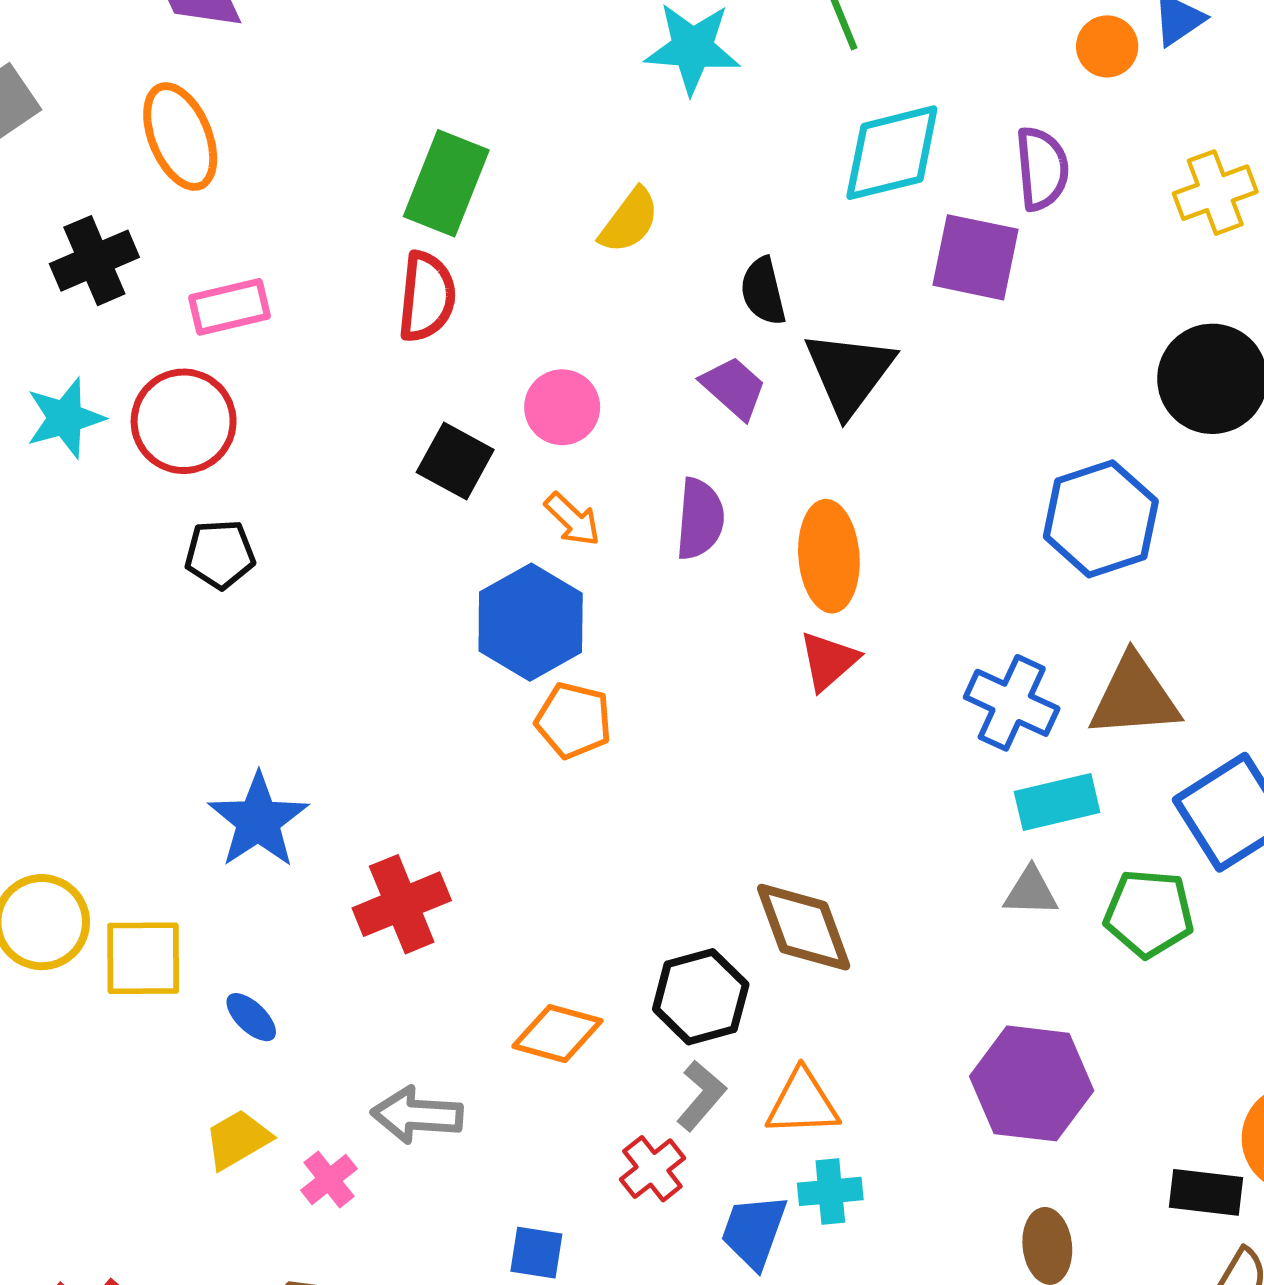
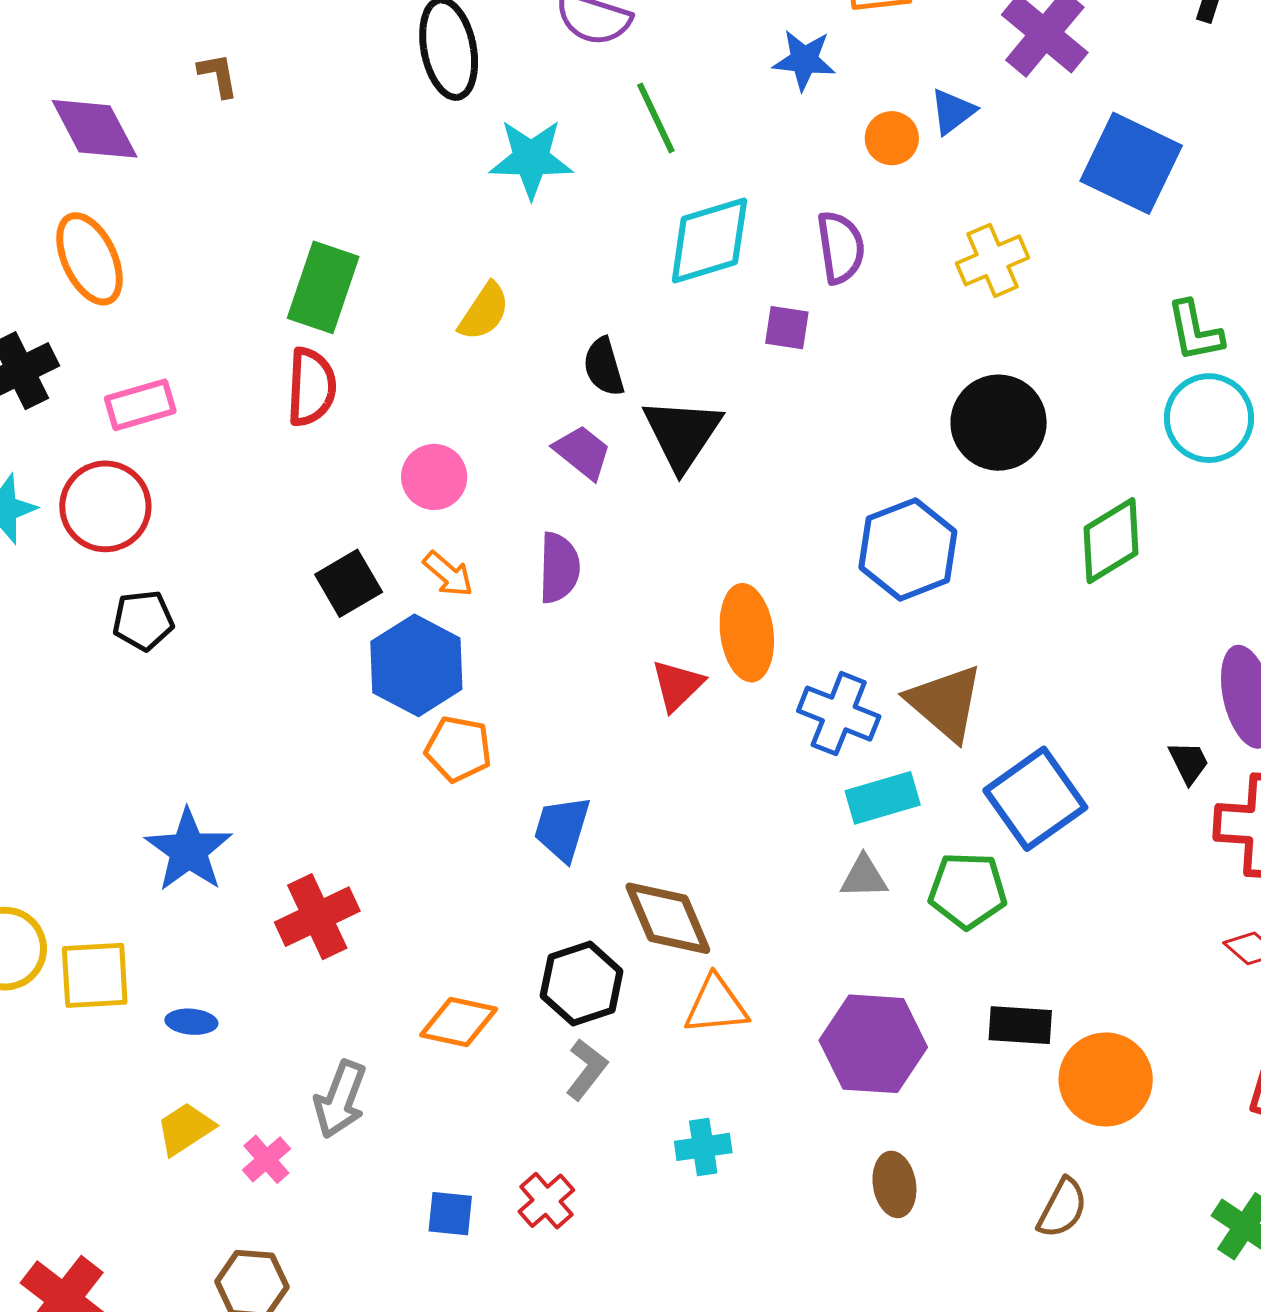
purple square: (975, 257) -> (787, 328), size x0.6
black square: (455, 461) -> (349, 583), moved, turned 34
orange ellipse: (829, 556) -> (747, 633), moved
brown triangle: (1134, 697) -> (945, 703), turned 48
blue ellipse: (251, 1017) -> (191, 1022), turned -36
orange triangle: (803, 1103) -> (716, 1005), moved
gray arrow: (417, 1115) -> (340, 1099), turned -70
red cross: (652, 1169) -> (546, 1201), moved
black rectangle: (1206, 1192) -> (1020, 1025), moved
blue trapezoid: (754, 1231) -> (562, 829), moved

